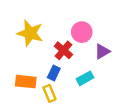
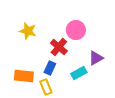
yellow star: (30, 33) -> (28, 31), size x0.7
purple triangle: (102, 51) -> (96, 58), moved

